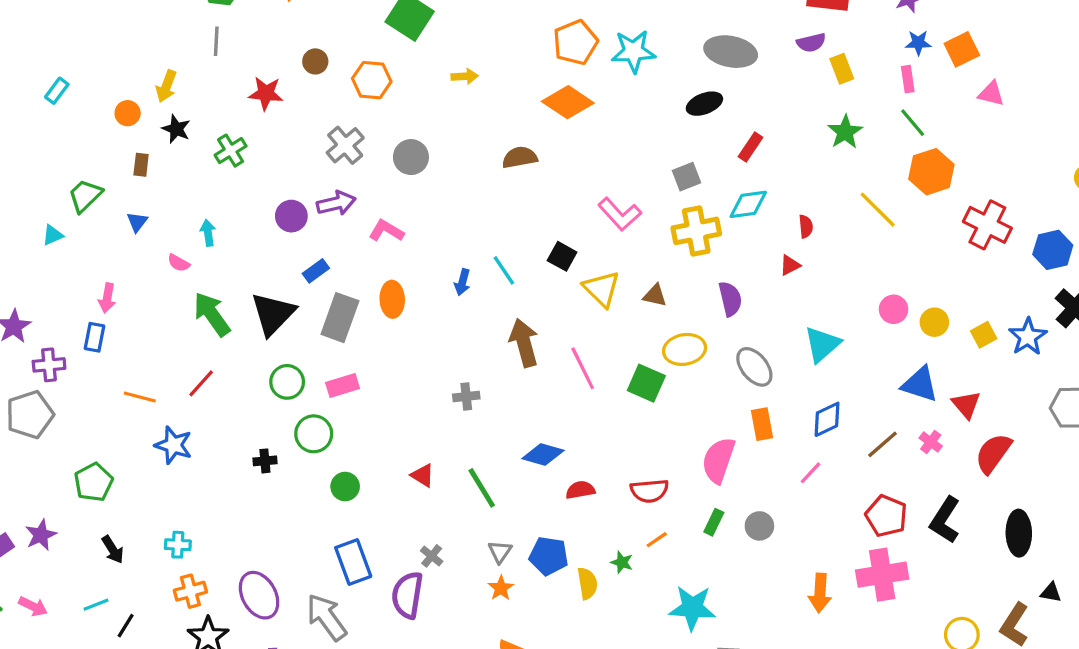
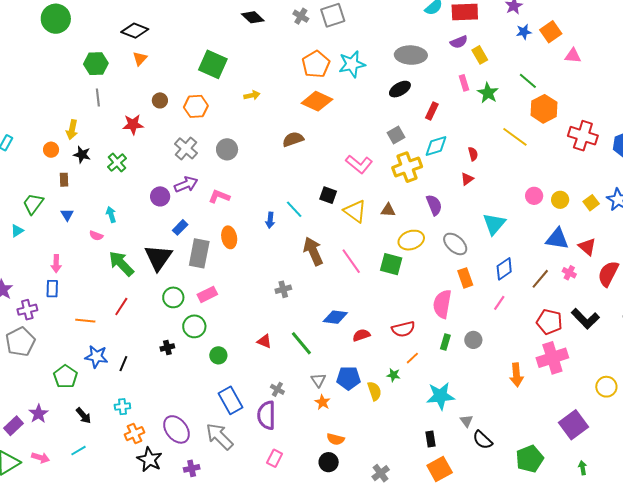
pink rectangle: (908, 79) -> (464, 83), moved
blue star: (173, 445) -> (96, 357), moved
black L-shape: (945, 520) -> (585, 319), turned -68
black line: (126, 626) -> (123, 364), moved

